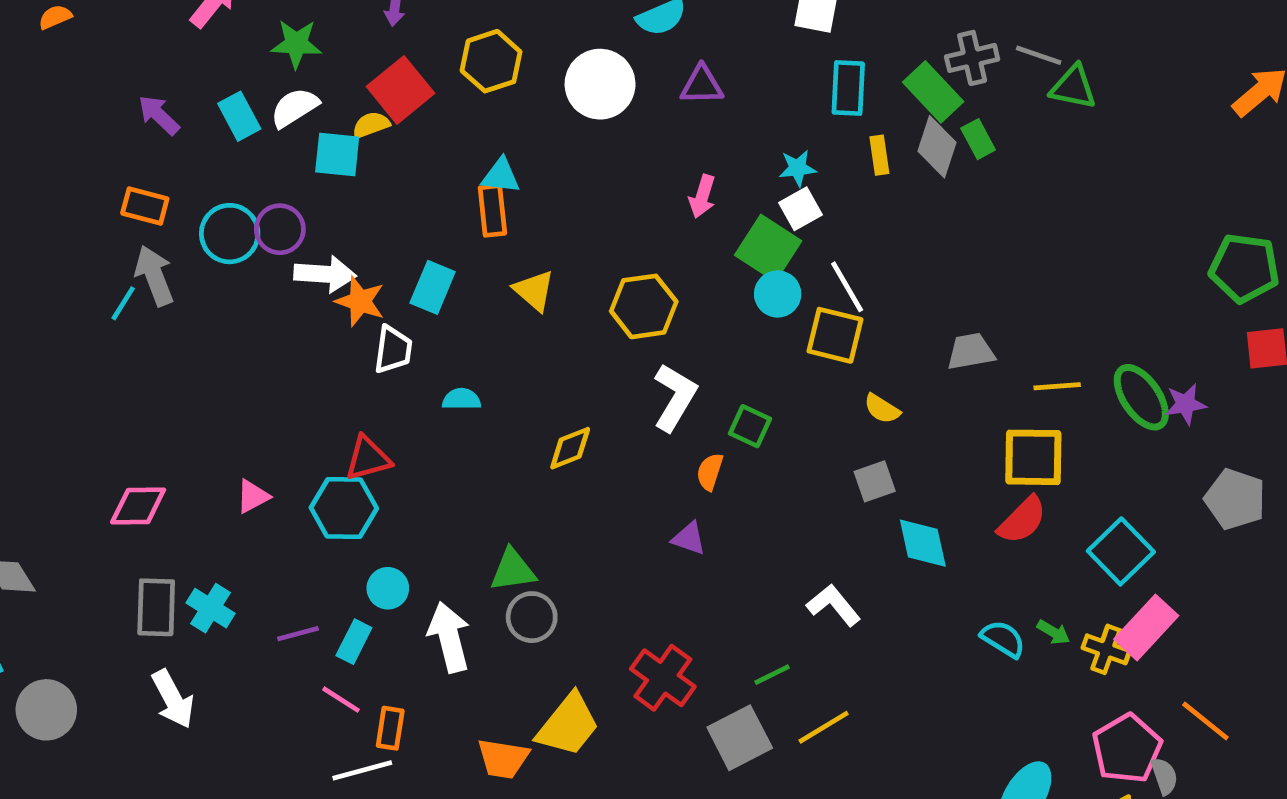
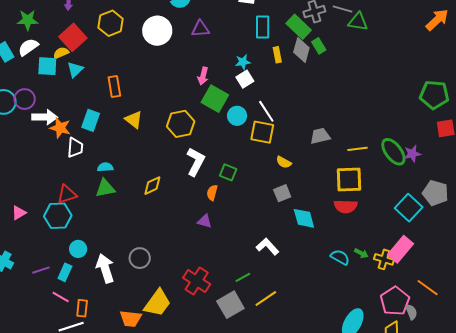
cyan triangle: (501, 176) -> (75, 70), moved, turned -48
green square: (768, 248) -> (215, 99), moved
red semicircle: (1022, 520) -> (346, 206), turned 50
cyan square: (1121, 551) -> (409, 208), moved
green triangle: (513, 570) -> (105, 188), moved

